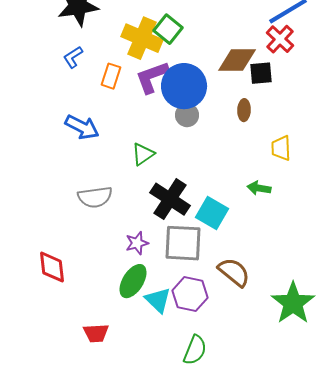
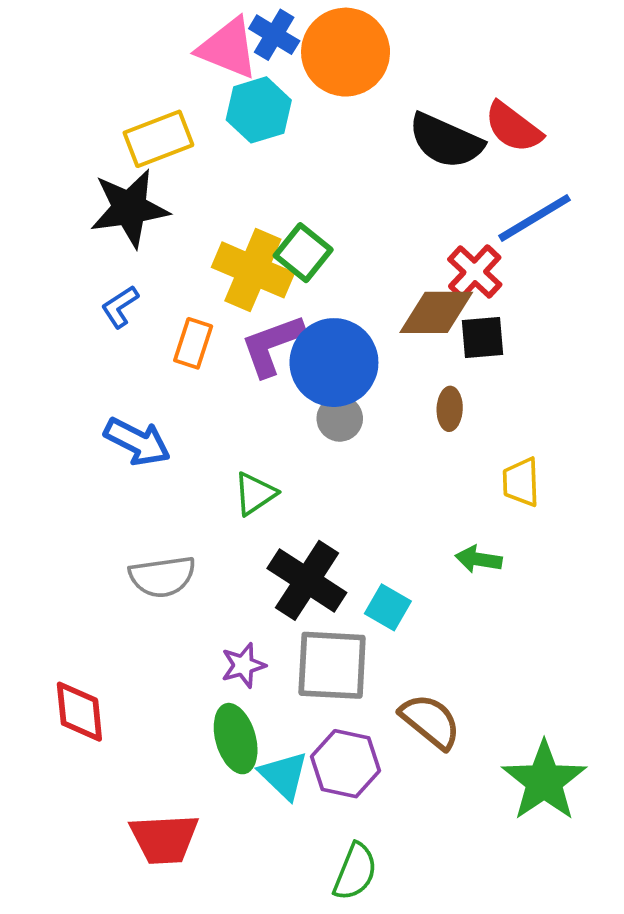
red cross: (280, 39) -> (475, 272), moved
cyan square: (212, 213) -> (388, 607), size x0.7
green ellipse: (133, 281) -> (236, 739), turned -48
red trapezoid: (96, 333) -> (164, 839), size x1.4

